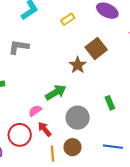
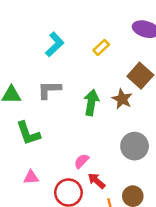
green arrow: (56, 92) -> (91, 102), moved, turned -40
gray circle: (78, 118) -> (135, 146), moved

